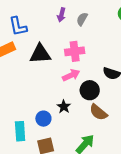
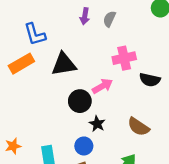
pink cross: (75, 51) -> (124, 58), moved
black circle: (90, 90) -> (80, 101), moved
blue circle: (43, 119) -> (84, 146), moved

